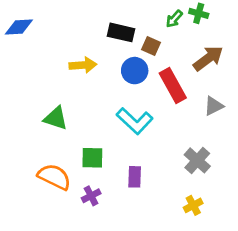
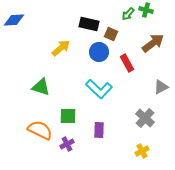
yellow arrow: (83, 65) -> (61, 48), turned -36
red rectangle: (173, 86) -> (127, 63), size x0.7
gray triangle: (214, 106) -> (161, 87), moved

